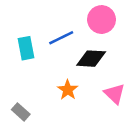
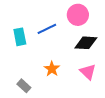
black diamond: (91, 59) -> (86, 43), moved
gray rectangle: (21, 112) -> (24, 86), moved

